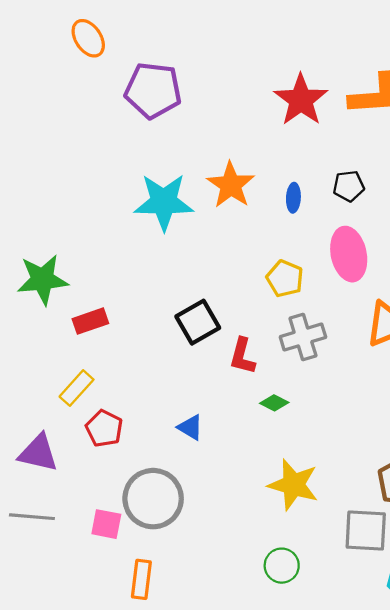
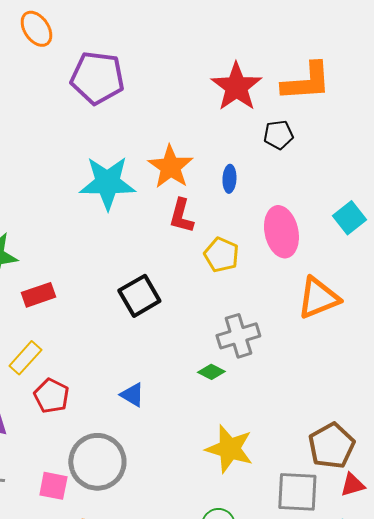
black pentagon: (349, 186) -> (278, 135), moved
gray cross: (303, 337) -> (238, 336), moved
red L-shape: (242, 356) -> (181, 216), moved

